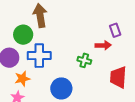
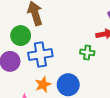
orange star: (22, 79) -> (43, 85), moved

